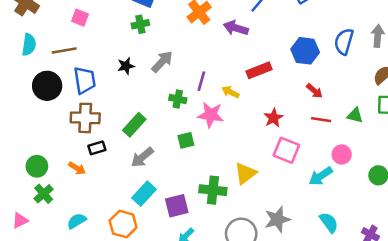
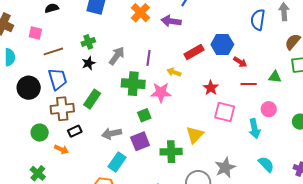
pink square: (80, 18) -> (35, 33), moved
green cross: (140, 24) -> (88, 42), moved
brown line: (64, 50) -> (53, 51), moved
blue hexagon: (305, 51) -> (222, 45), moved
purple line: (201, 81) -> (148, 58), moved
green cross: (178, 99) -> (133, 84), size x1.6
green rectangle: (134, 125) -> (92, 99), moved
gray arrow: (142, 157) -> (112, 134), turned 36
green circle: (37, 166) -> (40, 133), moved
cyan arrow: (321, 176) -> (255, 129), turned -60
purple square: (177, 206) -> (140, 141), moved

